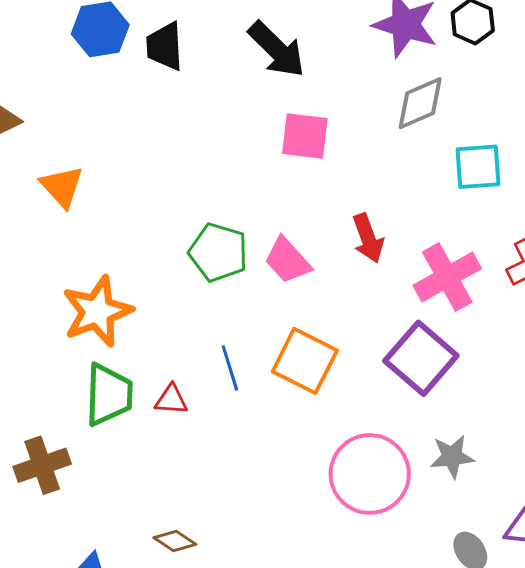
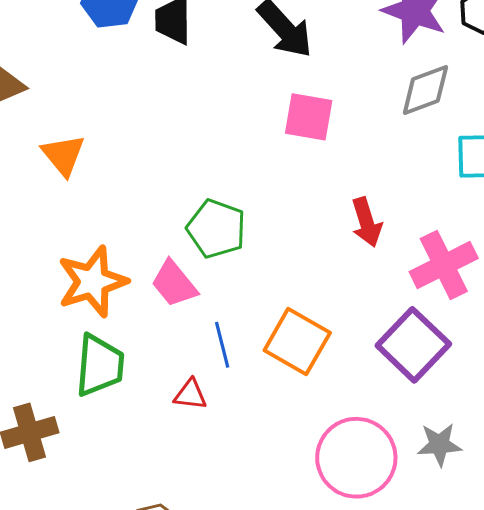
pink trapezoid: (288, 260) -> (174, 284), moved
red triangle: (171, 400) -> (190, 395), moved

